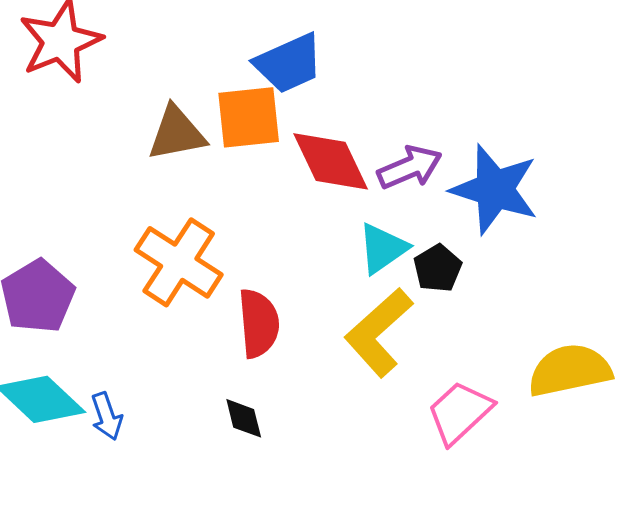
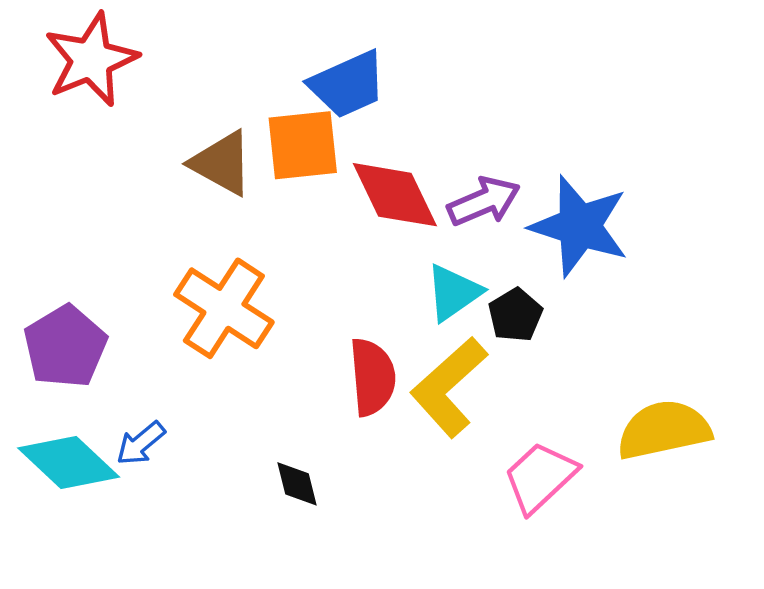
brown triangle: (177, 133) -> (222, 163), turned 40
red semicircle: (259, 323) -> (372, 377), moved
blue arrow: (107, 416) -> (141, 443), moved, turned 69

